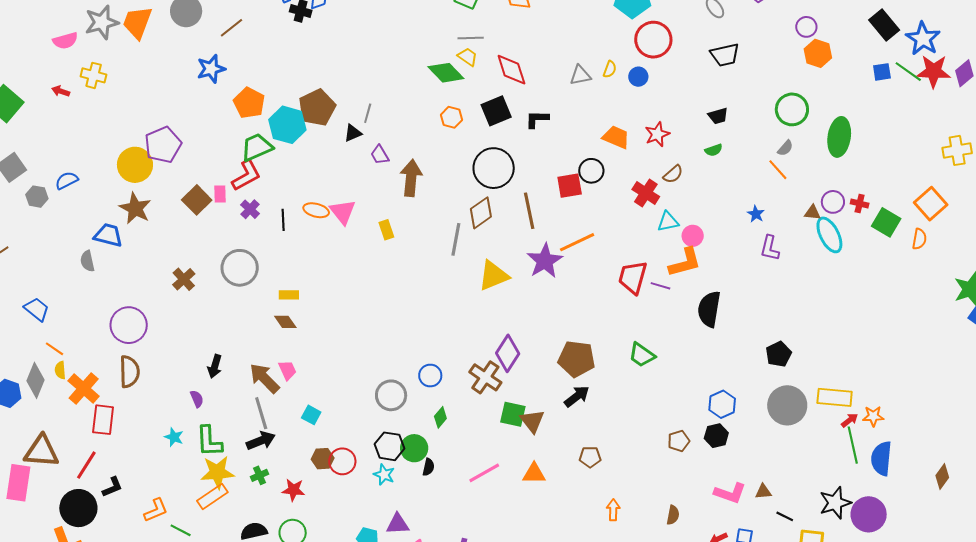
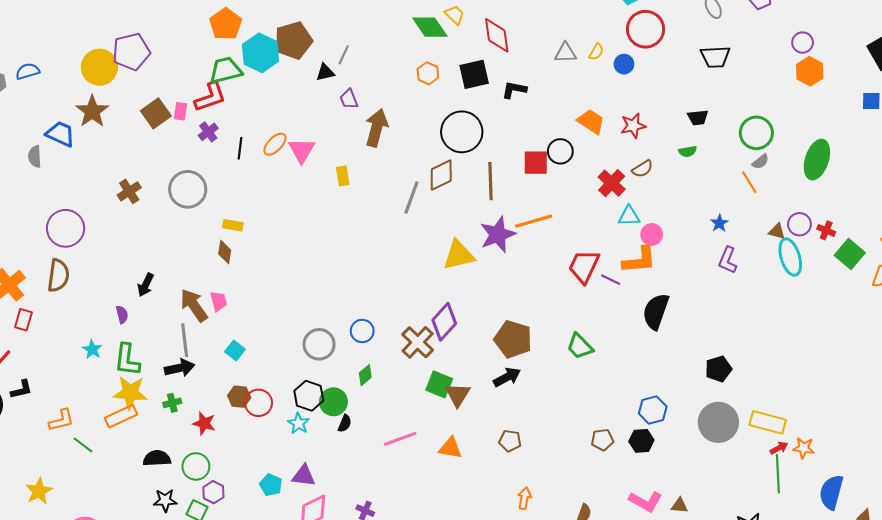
green circle: (792, 109) -> (756, 133), moved
orange ellipse: (316, 210) -> (275, 144), turned -70
yellow triangle: (493, 276) -> (459, 255), moved
brown diamond: (285, 322) -> (225, 252), turned 35
red rectangle: (103, 420) -> (23, 320), size x0.7
blue semicircle: (881, 458) -> (831, 492), moved

